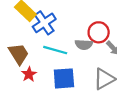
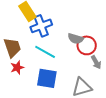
gray semicircle: (84, 45) -> (76, 39), moved

